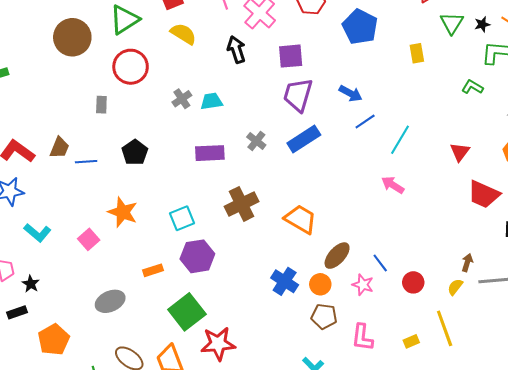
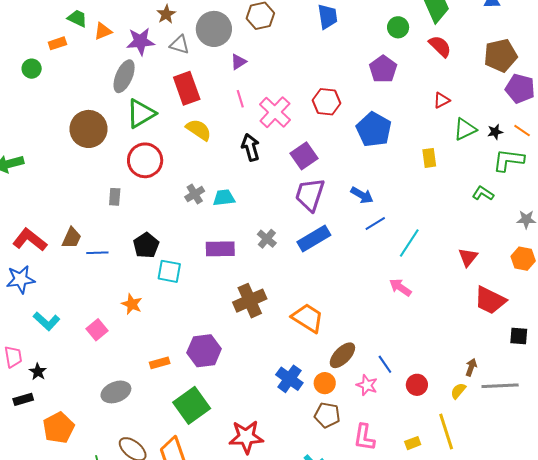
green triangle: (452, 23) -> (465, 129), turned 30
purple square: (291, 56) -> (304, 156), turned -32
orange star: (123, 212) -> (132, 304), size x0.7
cyan square: (182, 218) -> (169, 271), moved, turned 30
red star: (218, 344) -> (246, 437), moved

